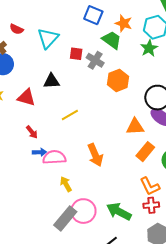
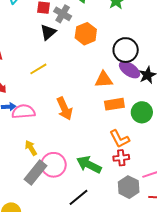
black triangle: (51, 81) -> (48, 32), moved, turned -36
orange rectangle: (145, 152) -> (114, 104), turned 42
yellow arrow: (66, 184) -> (31, 148), moved

